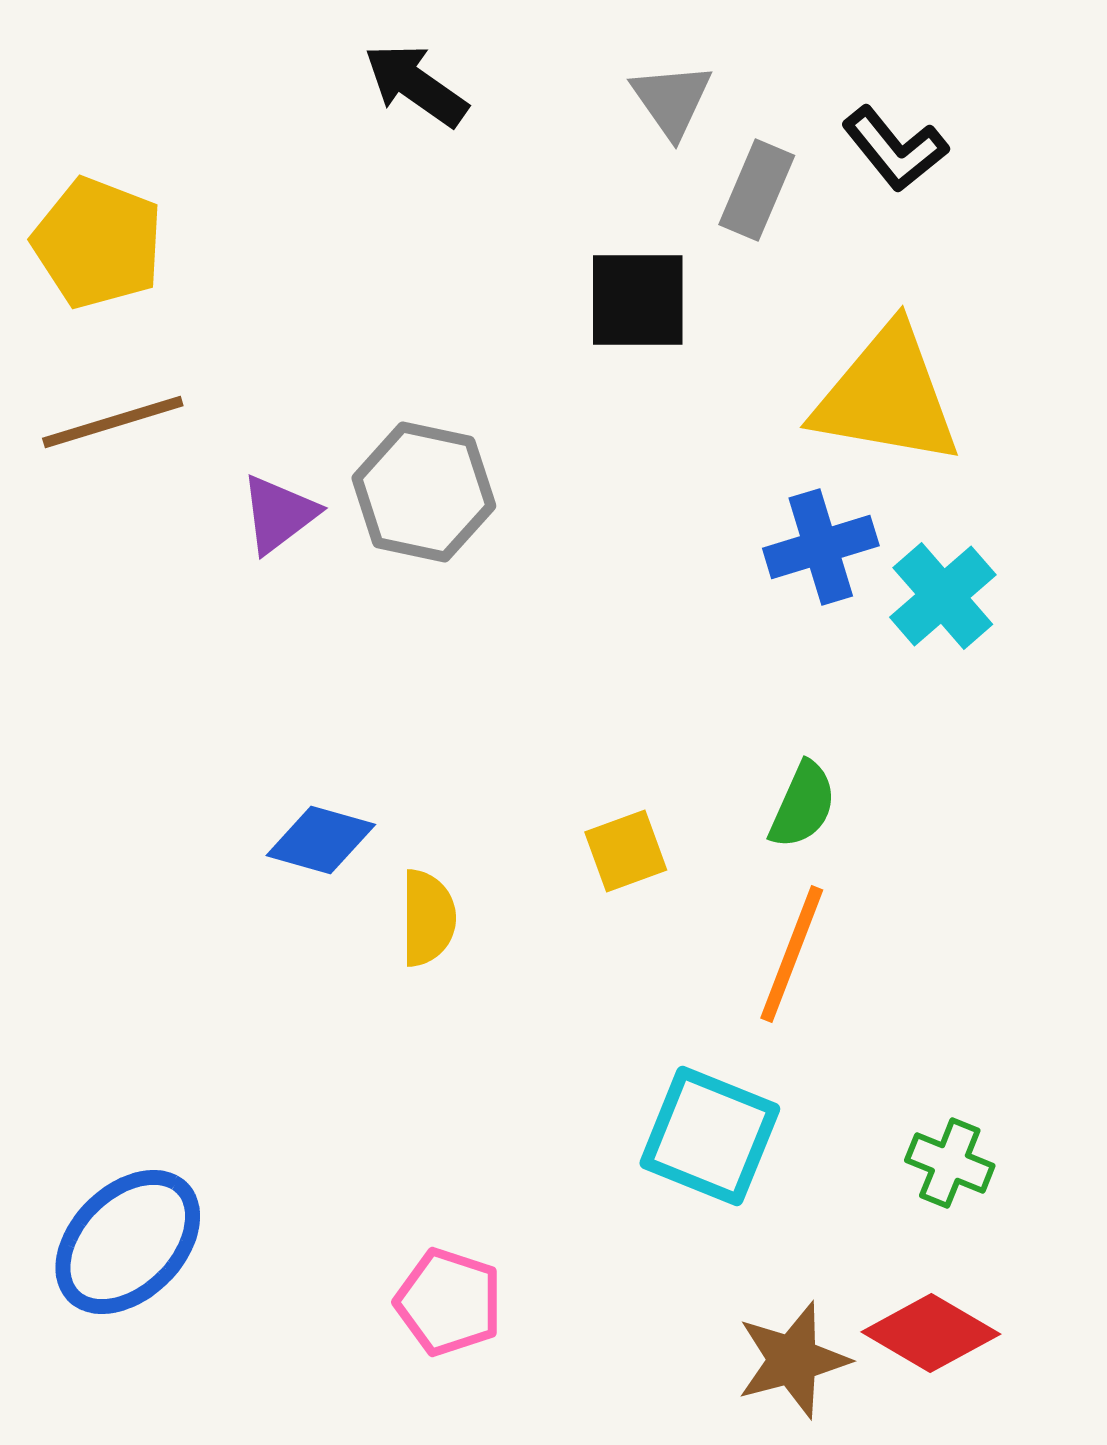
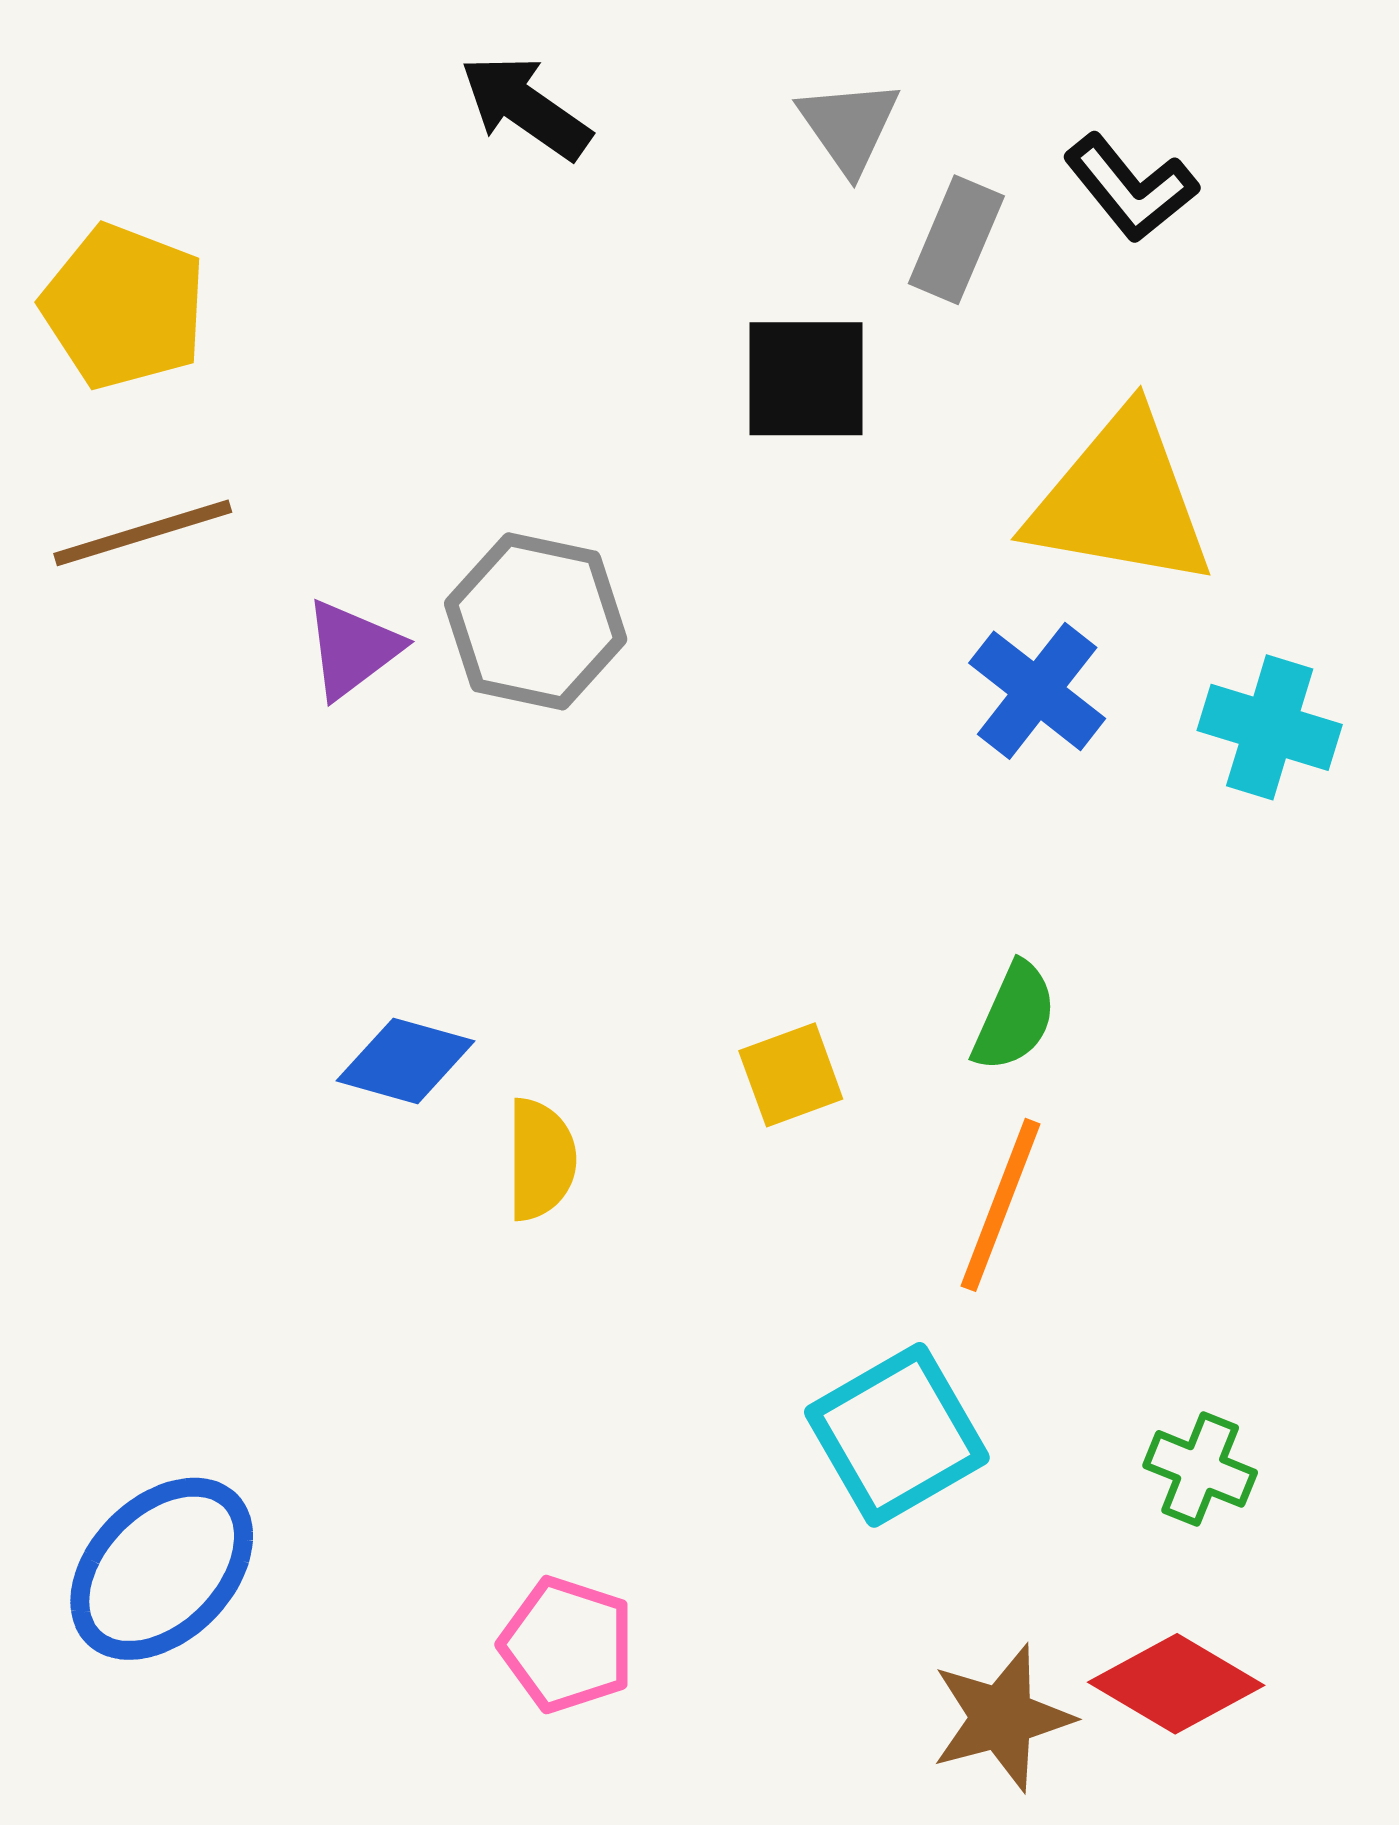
blue cross: (821, 547) -> (1037, 691), turned -35
cyan cross: (943, 596) -> (1270, 727), moved, turned -32
cyan square: (710, 1136) -> (897, 1435), turned 38

